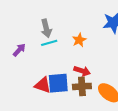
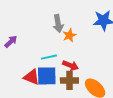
gray arrow: (46, 28) -> (58, 24), moved
cyan line: (49, 43) -> (49, 57), moved

